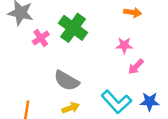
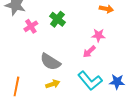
green cross: (73, 28) -> (57, 19), size x0.7
pink arrow: (136, 67) -> (89, 52), moved

